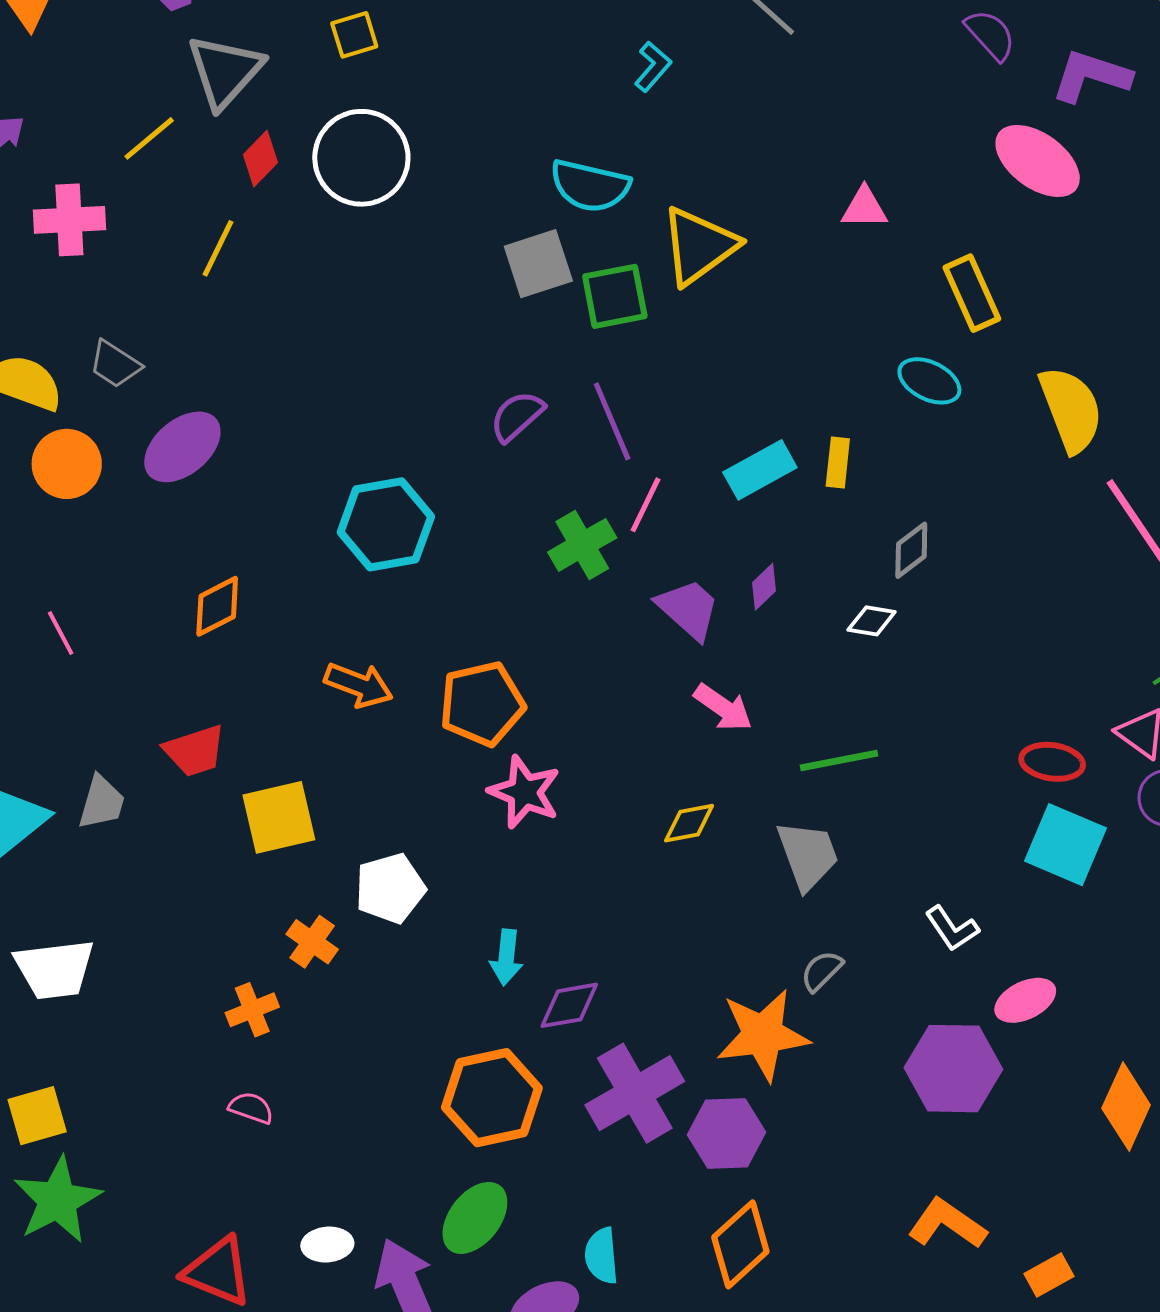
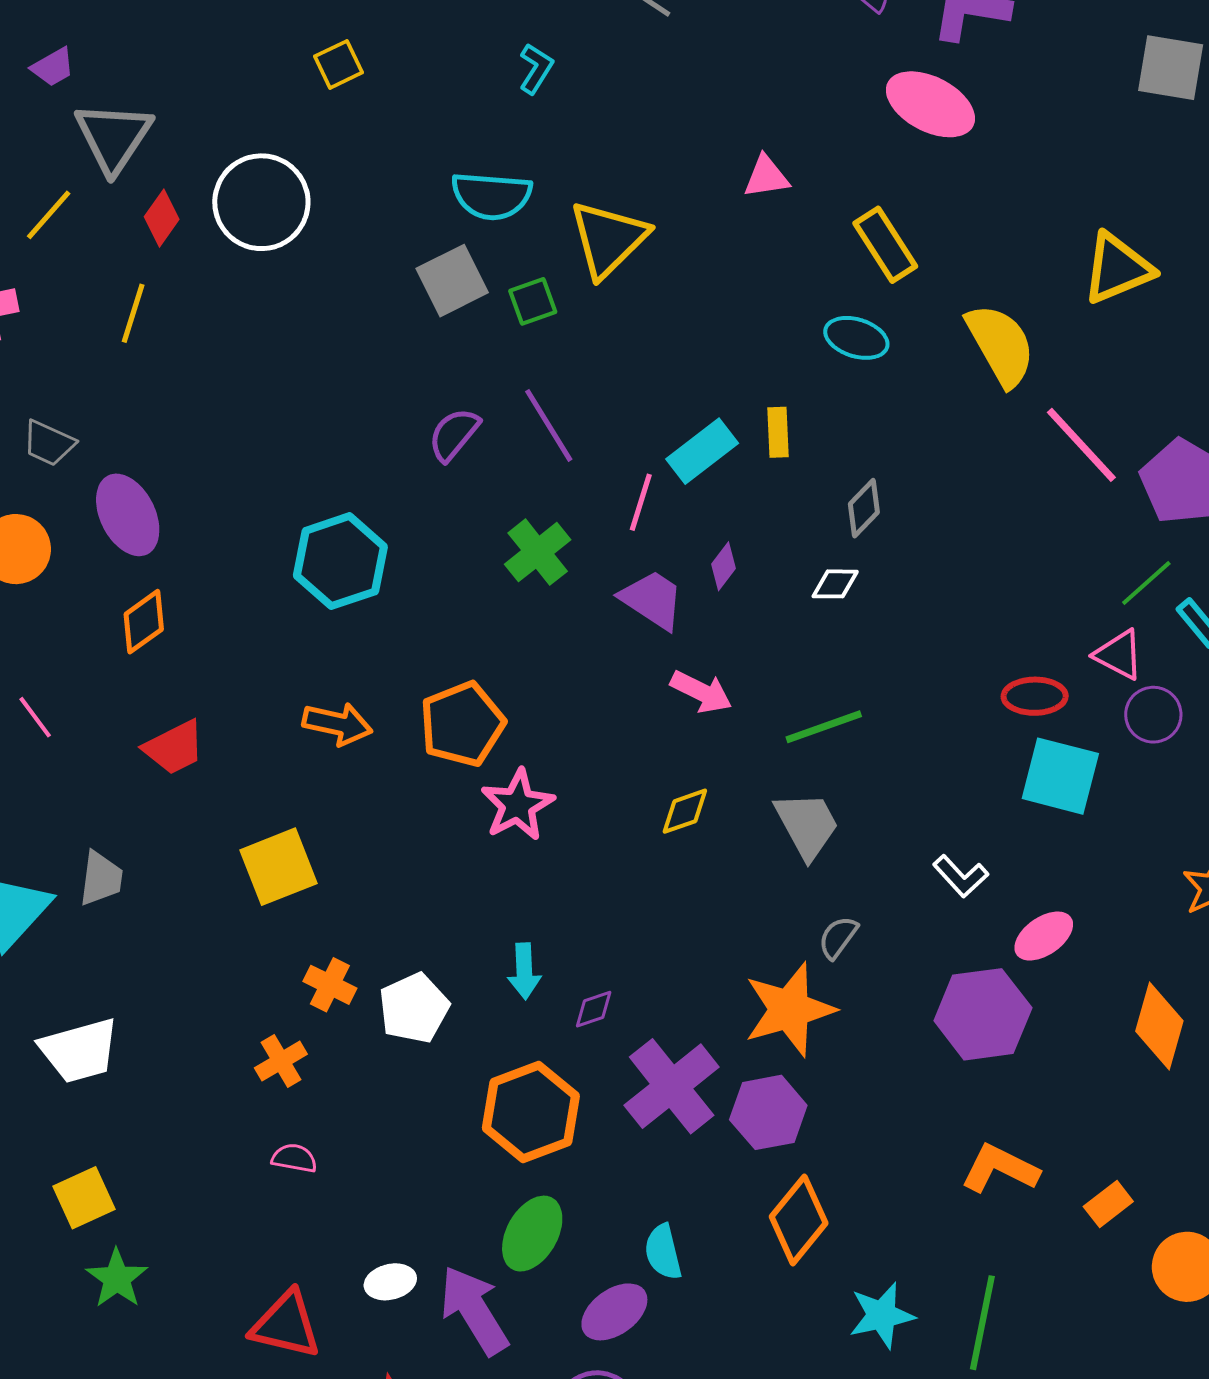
yellow square: (354, 35) -> (339, 64), moved
green square: (615, 296) -> (533, 301), size x0.7
purple ellipse: (182, 447) -> (128, 515), turned -68
pink line: (646, 505) -> (641, 502), moved
orange diamond: (217, 606) -> (144, 622), moved
red trapezoid: (195, 751) -> (174, 747), moved
pink star: (525, 792) -> (518, 805), turned 30
white pentagon: (390, 888) -> (414, 1008), moved
purple diamond: (569, 1005) -> (594, 1009), size x0.7
green star: (58, 1200) -> (117, 1278), size x0.7

